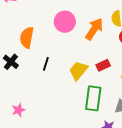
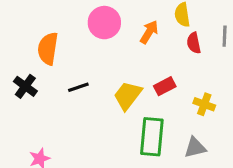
orange arrow: (94, 29) -> (149, 32), size x0.7
black line: (46, 64) -> (78, 87), turned 56

